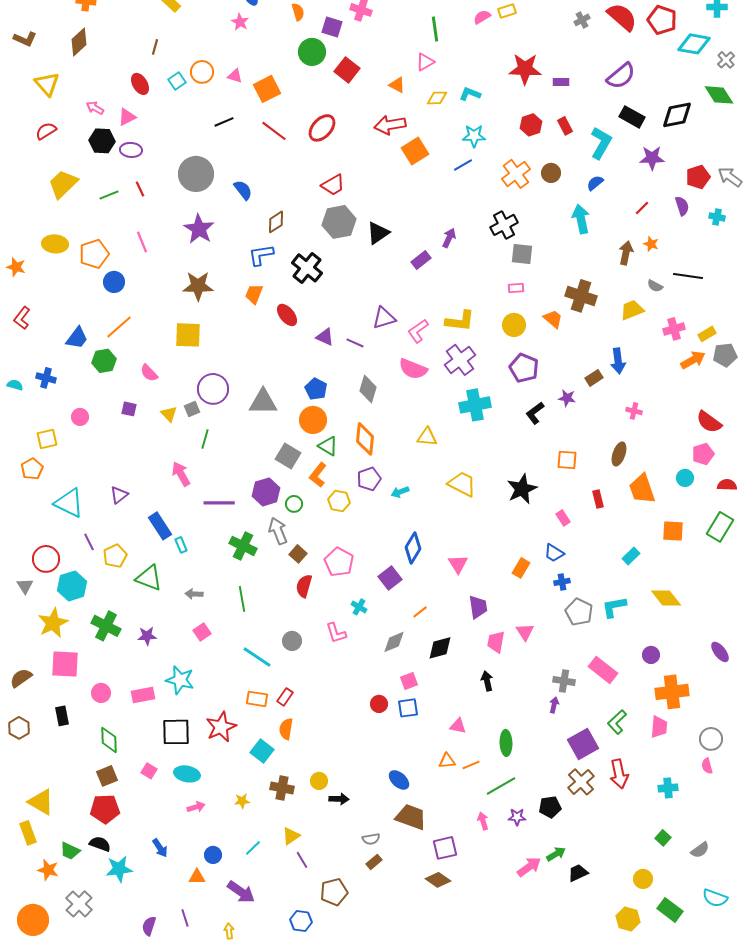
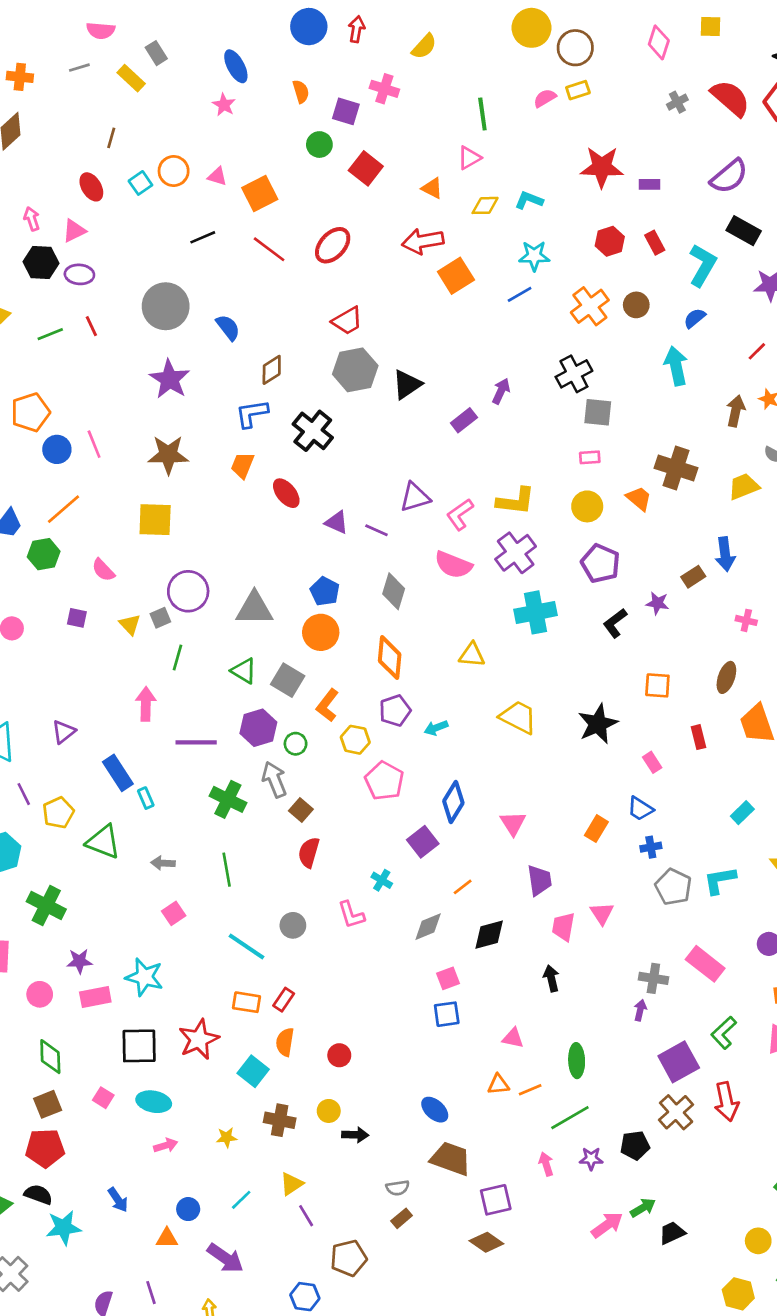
green circle: (312, 52) -> (319, 145), size x0.7
pink arrow: (95, 108) -> (32, 219), turned 42
pink line: (142, 242) -> (94, 444), moved
green triangle: (328, 446) -> (244, 671), moved
pink arrow: (181, 474) -> (146, 704), turned 30
pink pentagon: (339, 562) -> (384, 781), moved
purple star: (147, 636) -> (79, 961), moved
red circle: (379, 704) -> (339, 1055), moved

